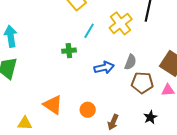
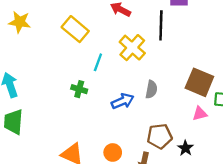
green cross: (69, 51) -> (79, 89), turned 32
brown pentagon: (142, 83) -> (160, 136), moved

